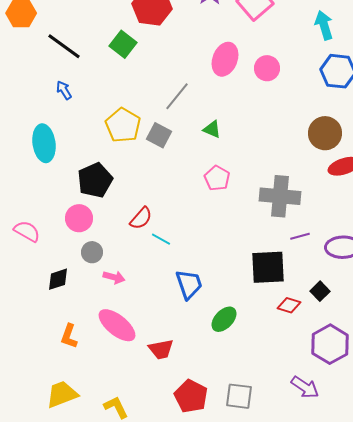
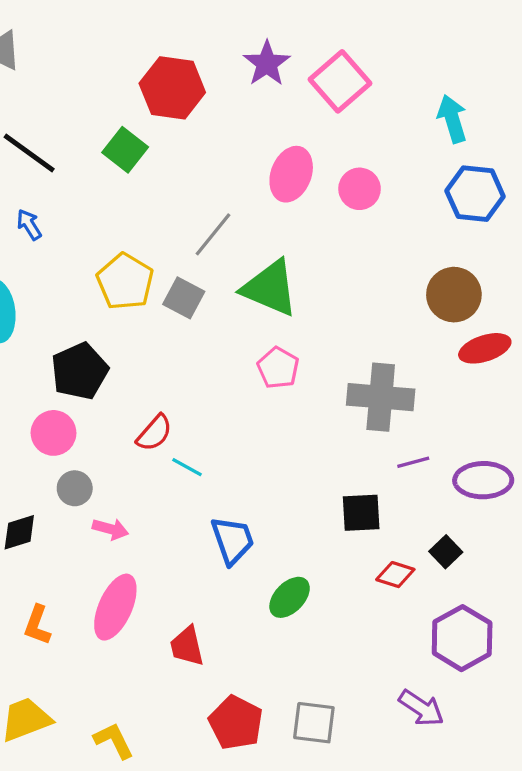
green triangle: (212, 129) -> (270, 288), size x2.0
black square: (268, 267) -> (361, 513), size x0.7
pink ellipse: (117, 325) -> (115, 607), turned 75
red trapezoid: (161, 349) -> (187, 646), turned 88

